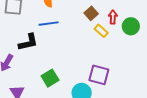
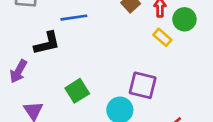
yellow rectangle: (101, 31) -> (162, 37), moved

